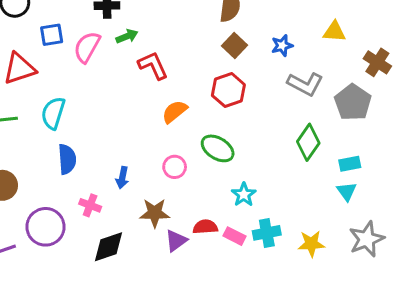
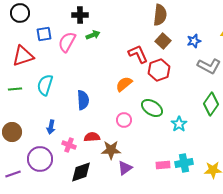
red L-shape: (153, 65) -> (138, 54), moved
blue semicircle: (67, 159) -> (83, 100), moved
blue arrow: (122, 178) -> (51, 127), moved
cyan star: (244, 195) -> (179, 124), moved
red semicircle: (205, 227) -> (92, 137), moved
pink rectangle: (234, 236) -> (163, 165), turned -32

